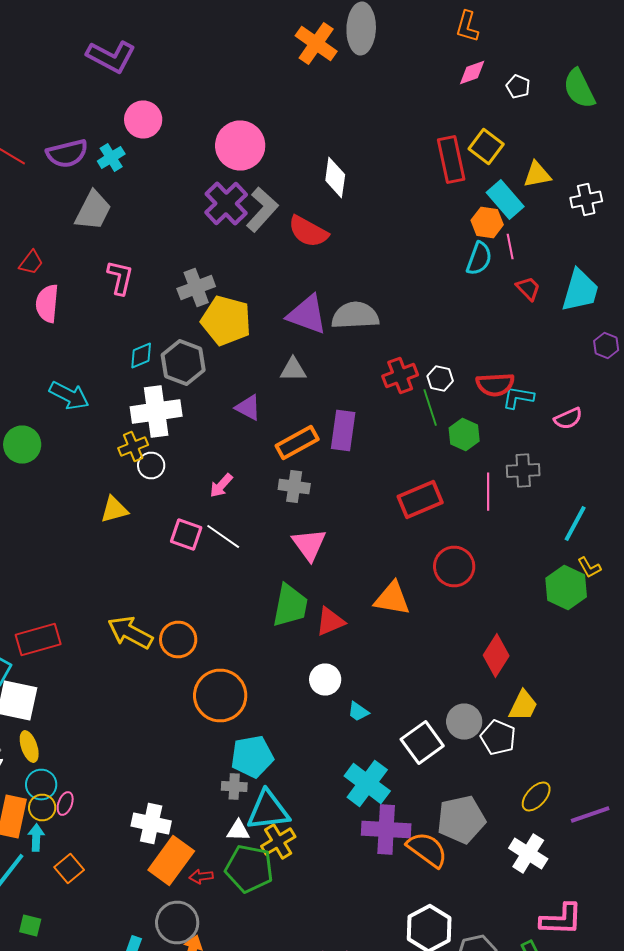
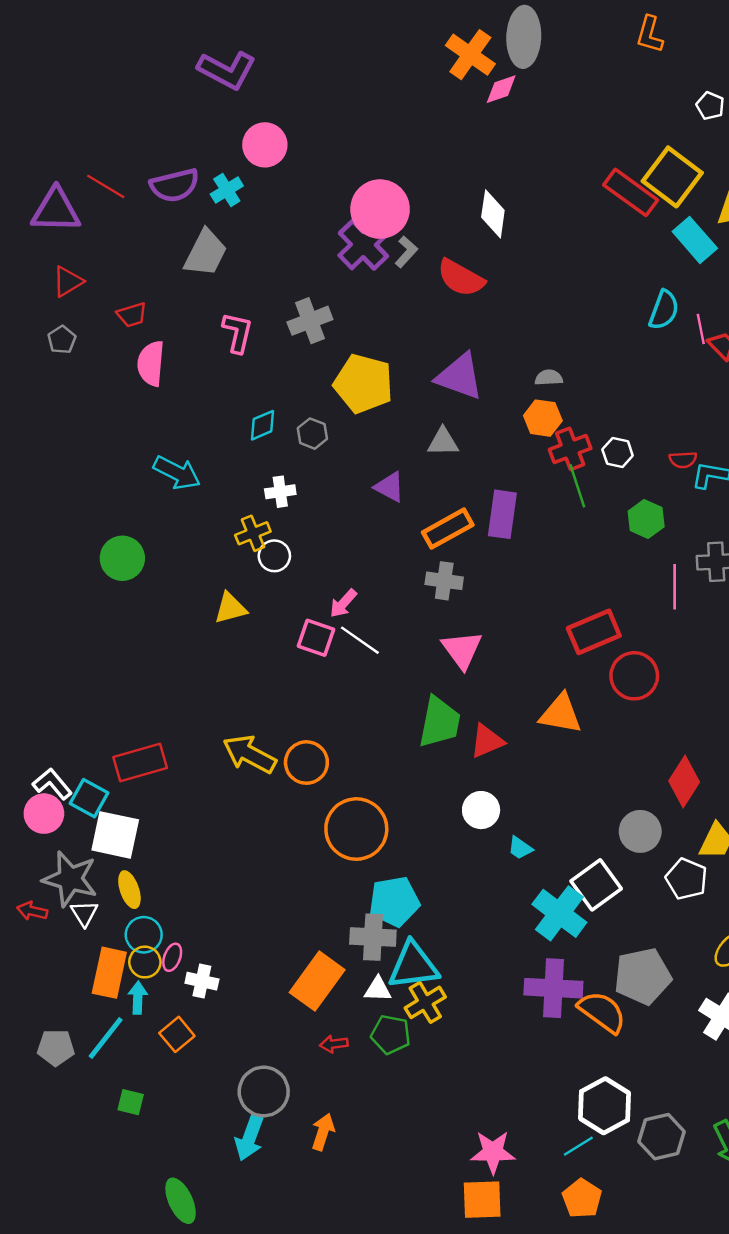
pink diamond: (472, 72) -> (501, 89), moved
pink circle: (240, 146) -> (380, 209), moved
yellow square: (486, 146) -> (672, 177), size x1.4
red rectangle: (451, 160) -> (631, 192), turned -42
gray L-shape: (262, 210) -> (406, 252), size x0.6
orange hexagon: (487, 222) -> (543, 418), moved
pink line: (510, 246) -> (701, 329), moved
red trapezoid: (31, 262) -> (132, 315), turned 36
gray cross: (196, 288) -> (310, 321), moved
gray semicircle: (355, 316) -> (549, 378), moved, size x0.5
gray hexagon: (183, 362) -> (312, 434), size x0.6
red semicircle: (495, 384) -> (683, 460), size x0.6
green line: (430, 408) -> (577, 486), moved
white cross: (156, 412) -> (280, 492), size x0.5
green circle: (22, 444) -> (122, 558), moved
pink arrow: (221, 486) -> (343, 603), moved
red rectangle: (420, 500) -> (594, 632), moved
gray circle: (464, 722) -> (640, 831), moved
cyan cross: (367, 784) -> (559, 913), moved
gray cross: (234, 786) -> (373, 937), size x1.5
white cross: (151, 824) -> (202, 981), moved, size x0.7
orange rectangle: (171, 860) -> (317, 981), moved
green pentagon: (249, 868) -> (391, 1034), size x0.7
gray circle: (177, 922) -> (264, 1091), moved

